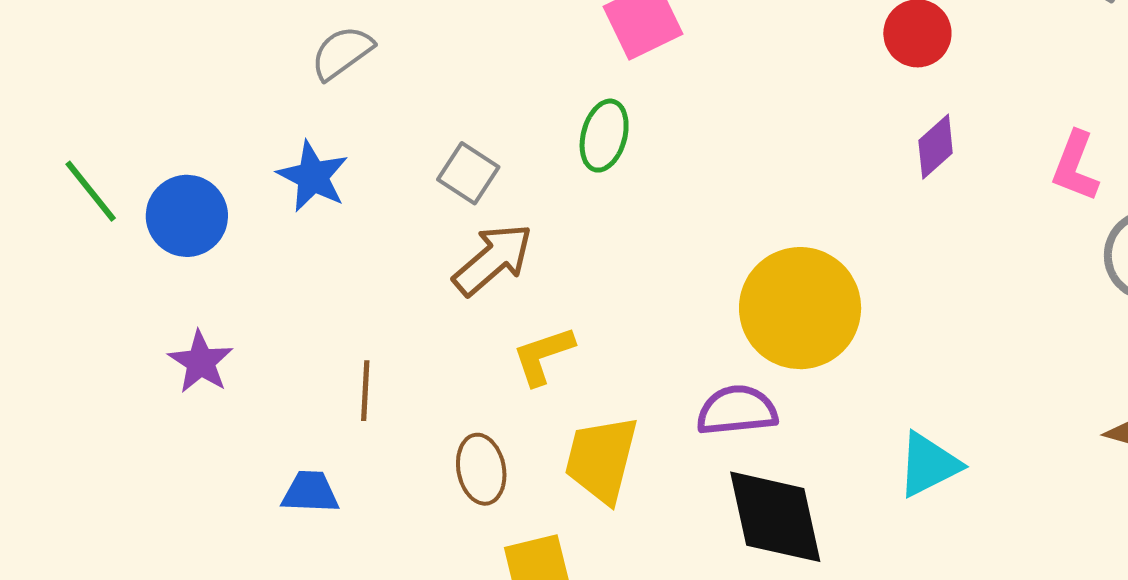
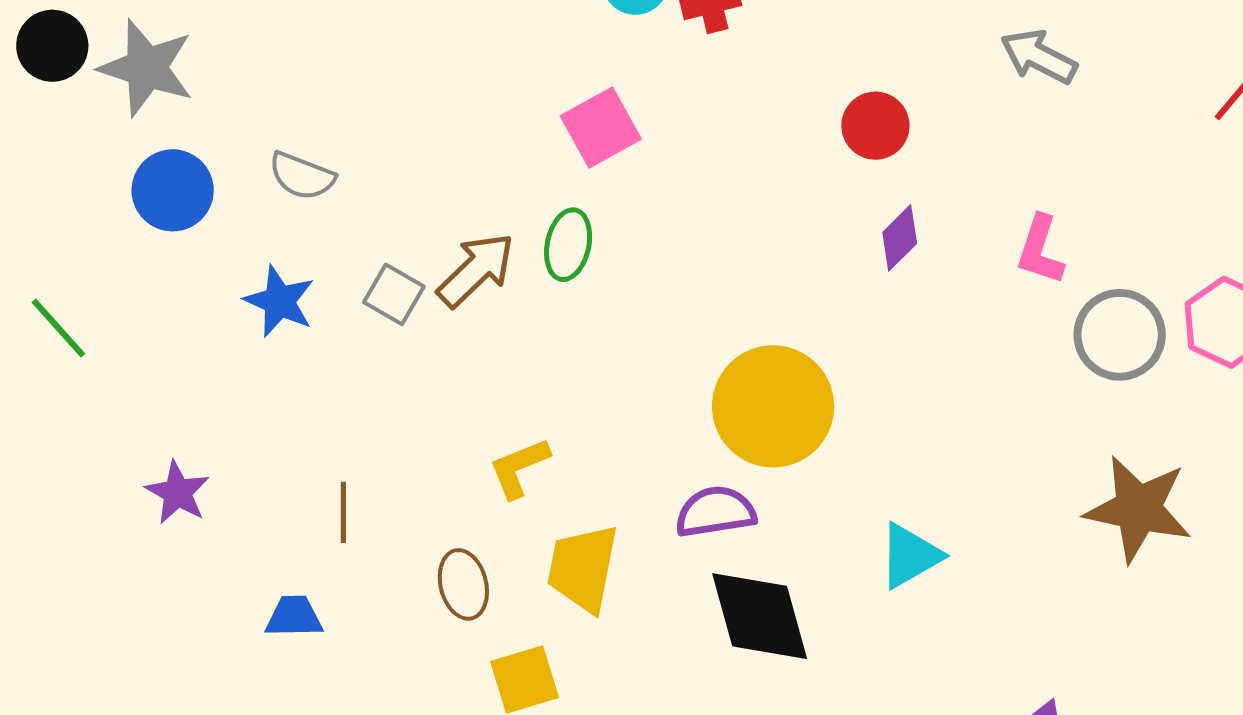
gray semicircle: (342, 53) -> (302, 176), turned -120
gray square: (468, 173) -> (394, 294), moved
blue circle: (187, 216) -> (173, 190), moved
brown arrow: (493, 259) -> (476, 270), moved

